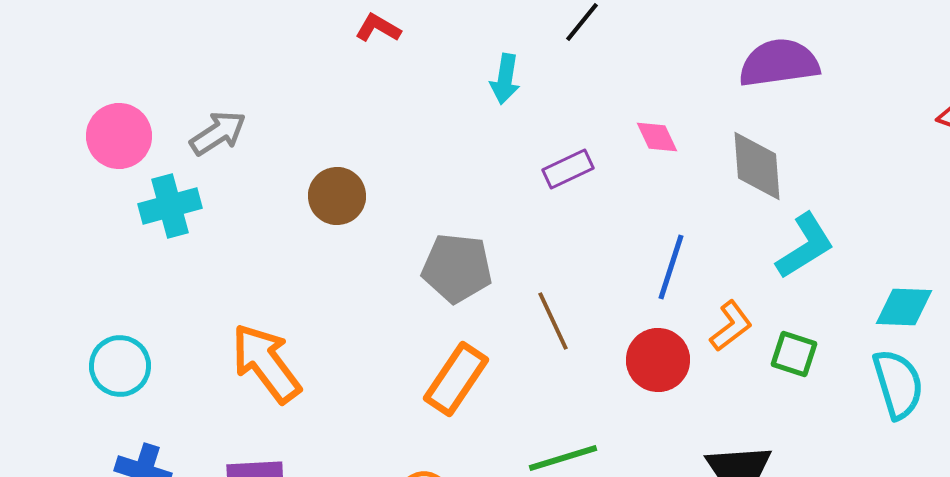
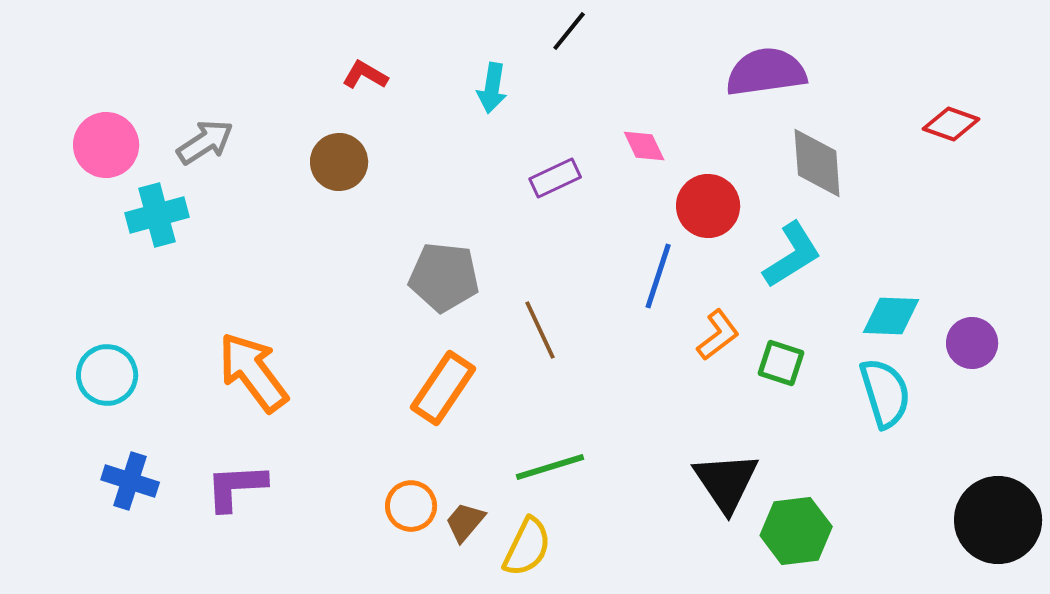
red L-shape: (378, 28) -> (365, 75), moved
gray diamond: (757, 166) -> (817, 163), moved
brown circle: (337, 196) -> (339, 162), moved
red circle: (658, 360) -> (708, 206), moved

